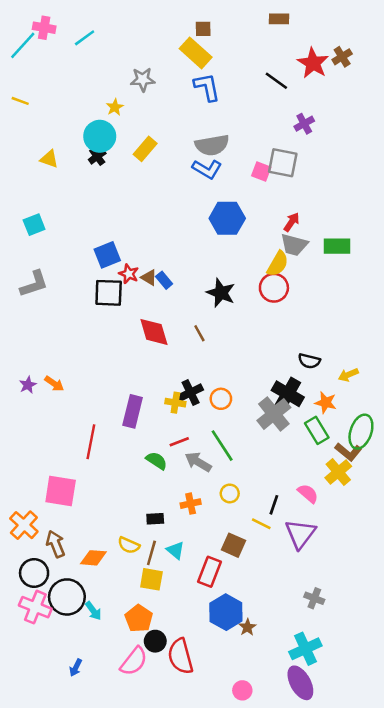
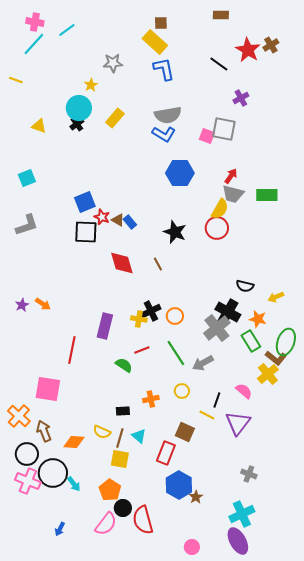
cyan line: (23, 45) -> (34, 44), moved
gray arrow: (198, 462) -> (203, 363), moved, turned -60

